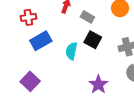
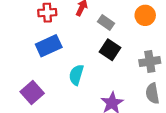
red cross: (28, 17) -> (47, 13), moved
cyan semicircle: (71, 51) -> (76, 75), moved

